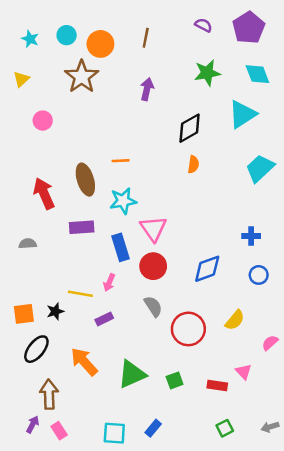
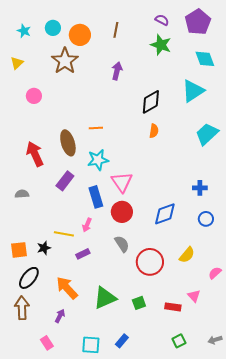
green star: (207, 73) -> (161, 45), moved, turned 30
purple rectangle: (82, 227) -> (65, 181), turned -48
brown arrow: (49, 394) -> (22, 308), moved
purple arrow: (33, 424) -> (60, 316), moved

